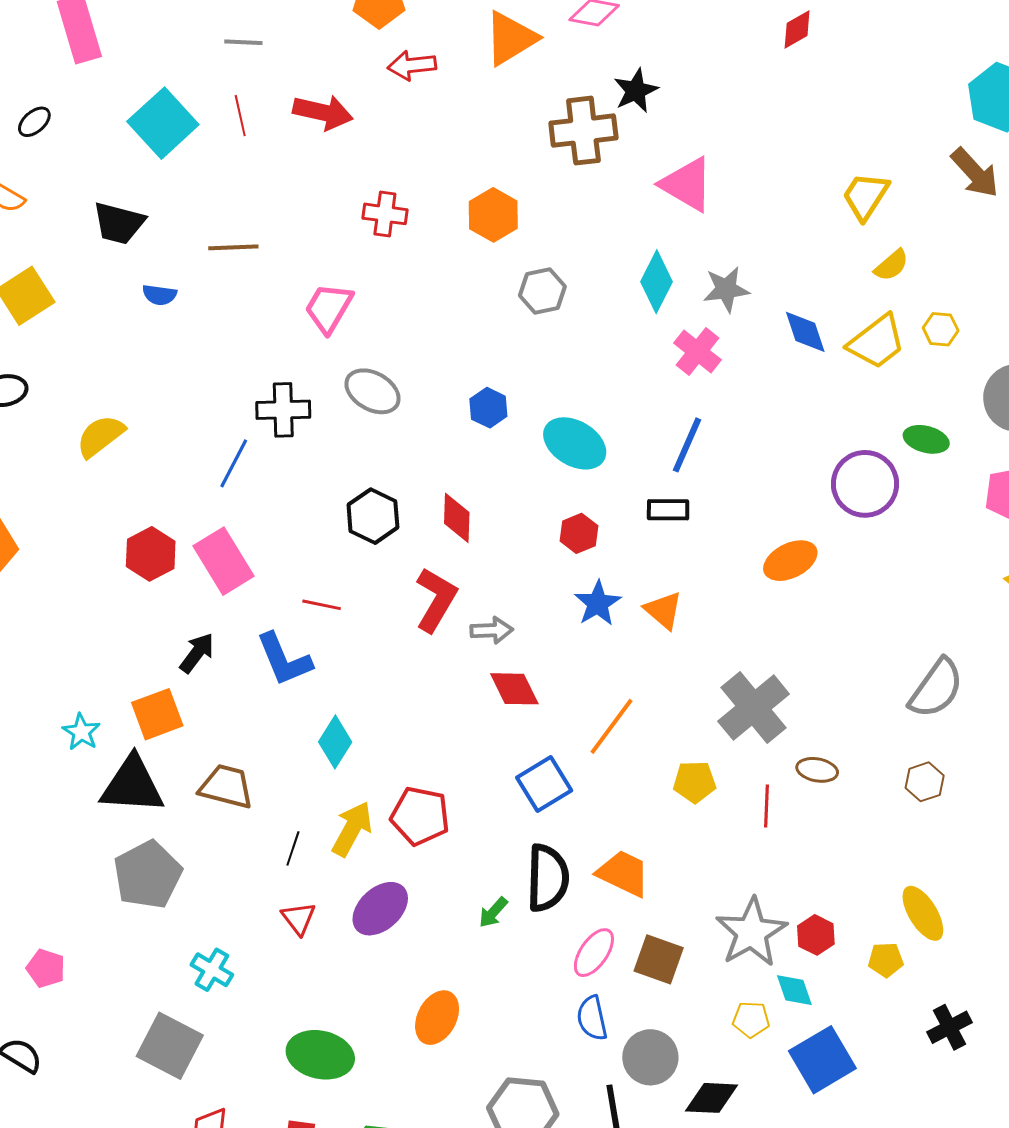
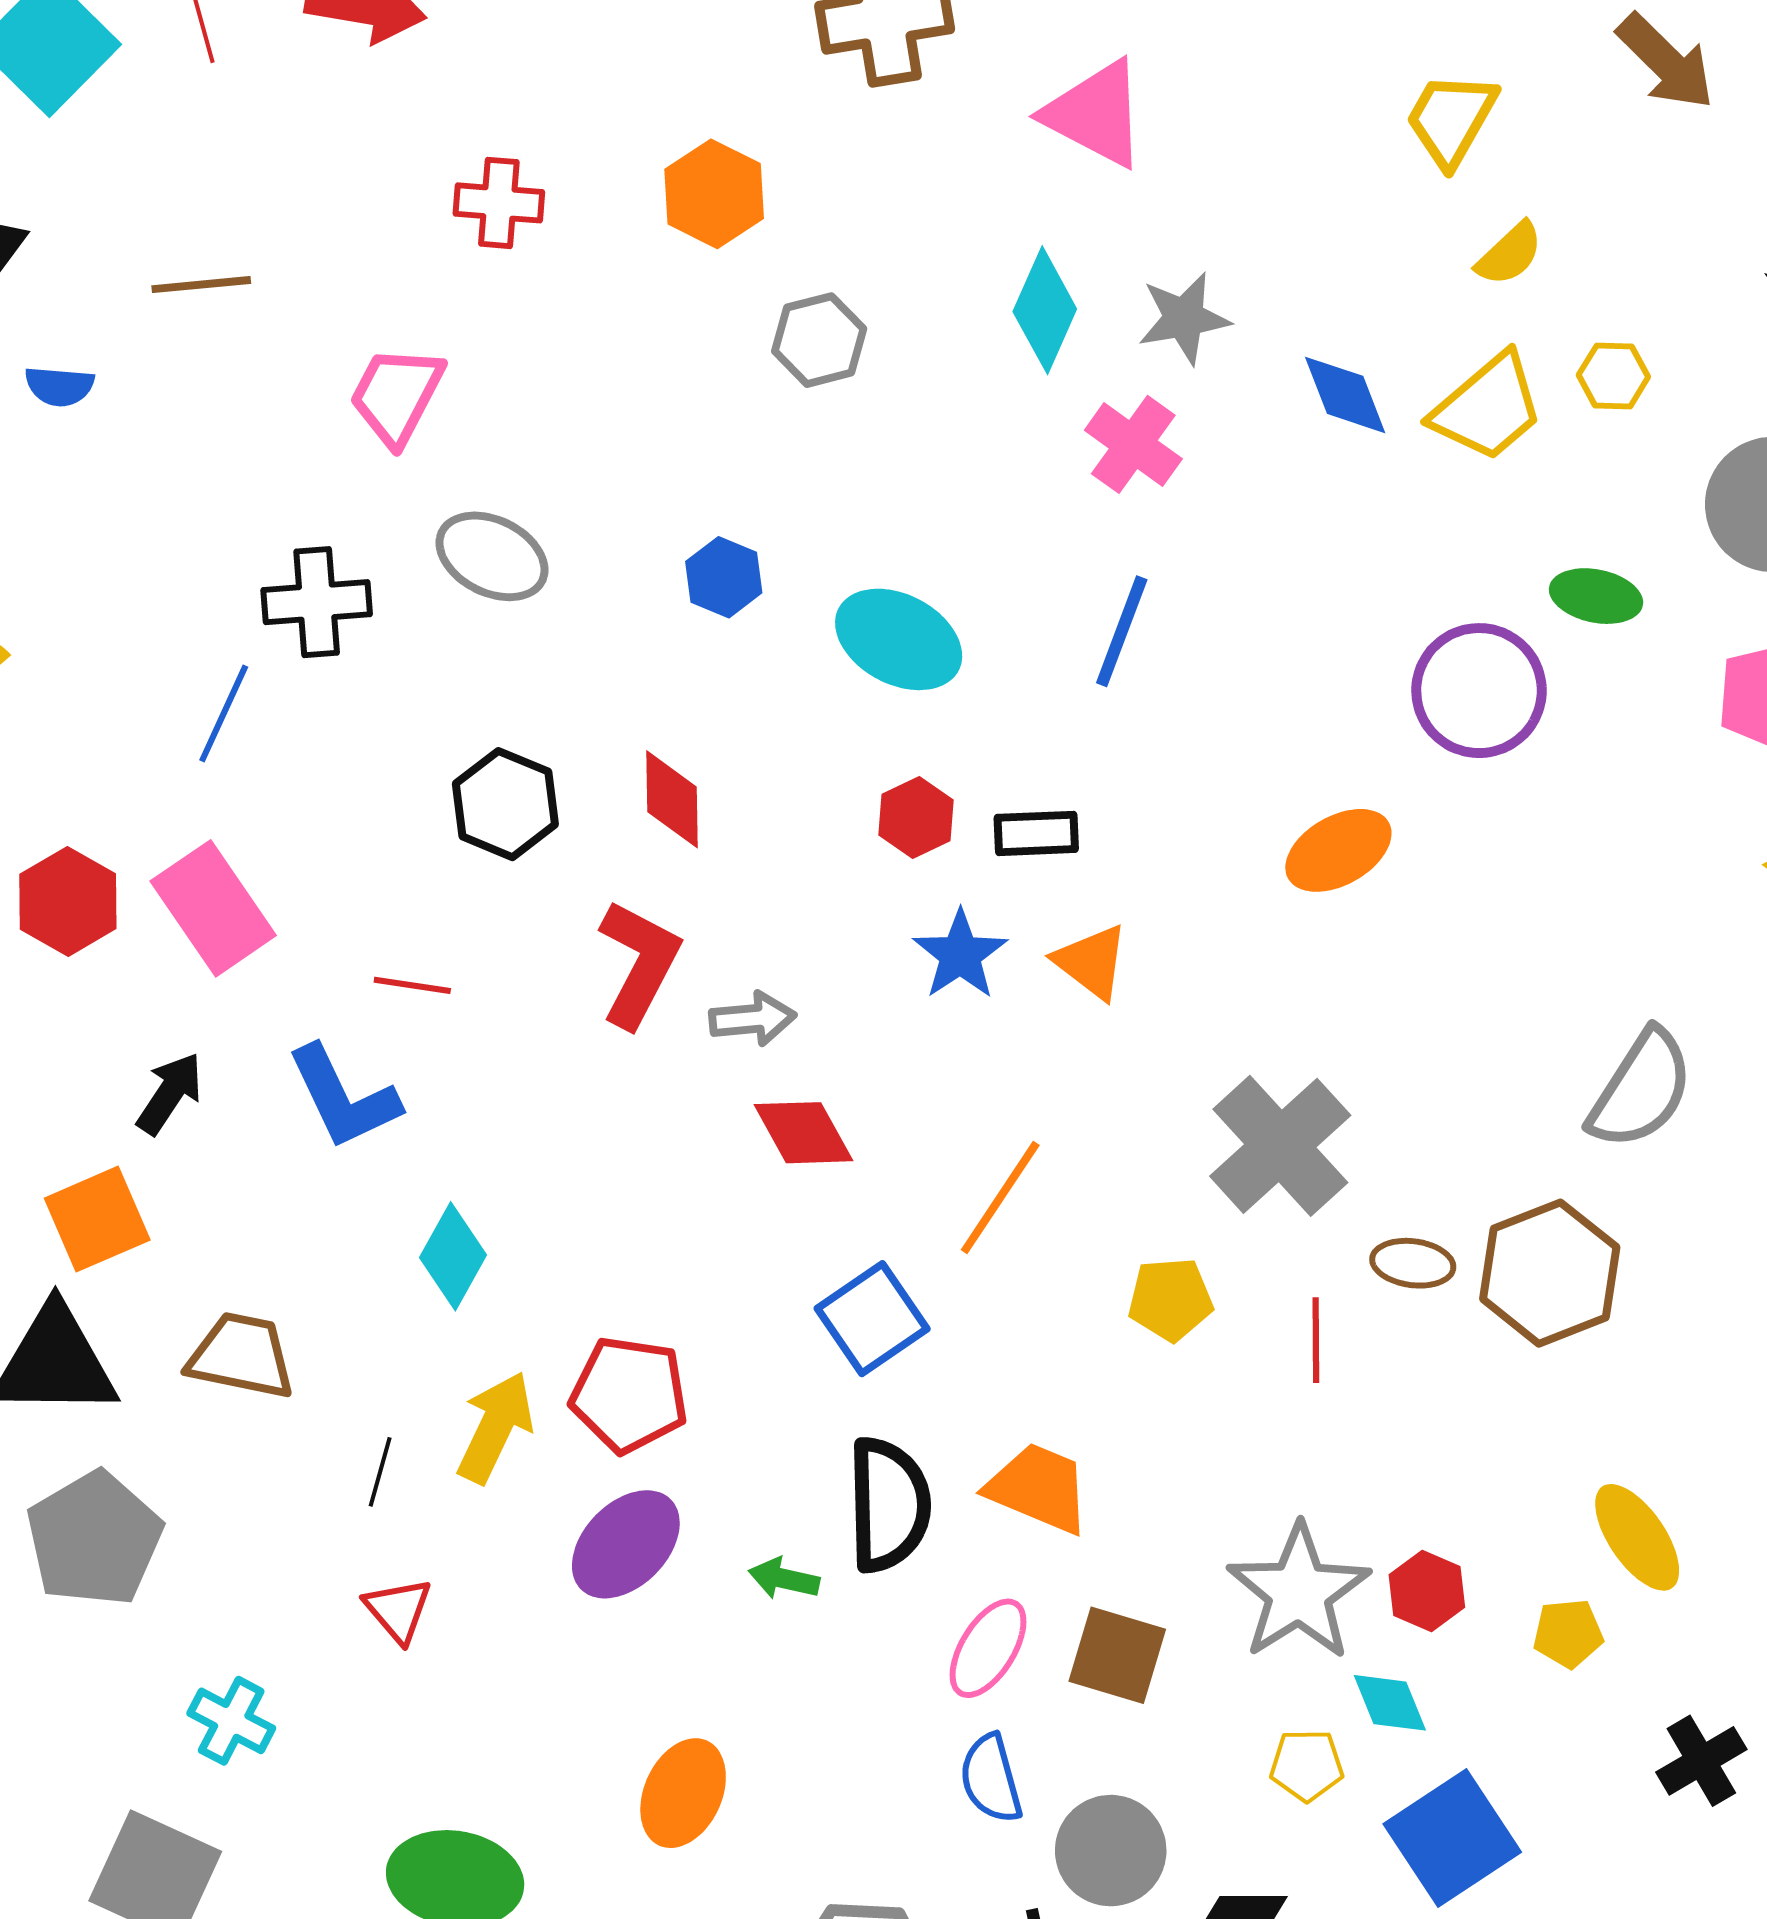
black rectangle: (668, 510) -> (1036, 833), moved
brown hexagon: (925, 782) -> (1550, 1273), moved, size x1.8
purple ellipse: (380, 909) -> (626, 1544), moved
green arrow: (493, 912) -> (784, 1579), turned 64

